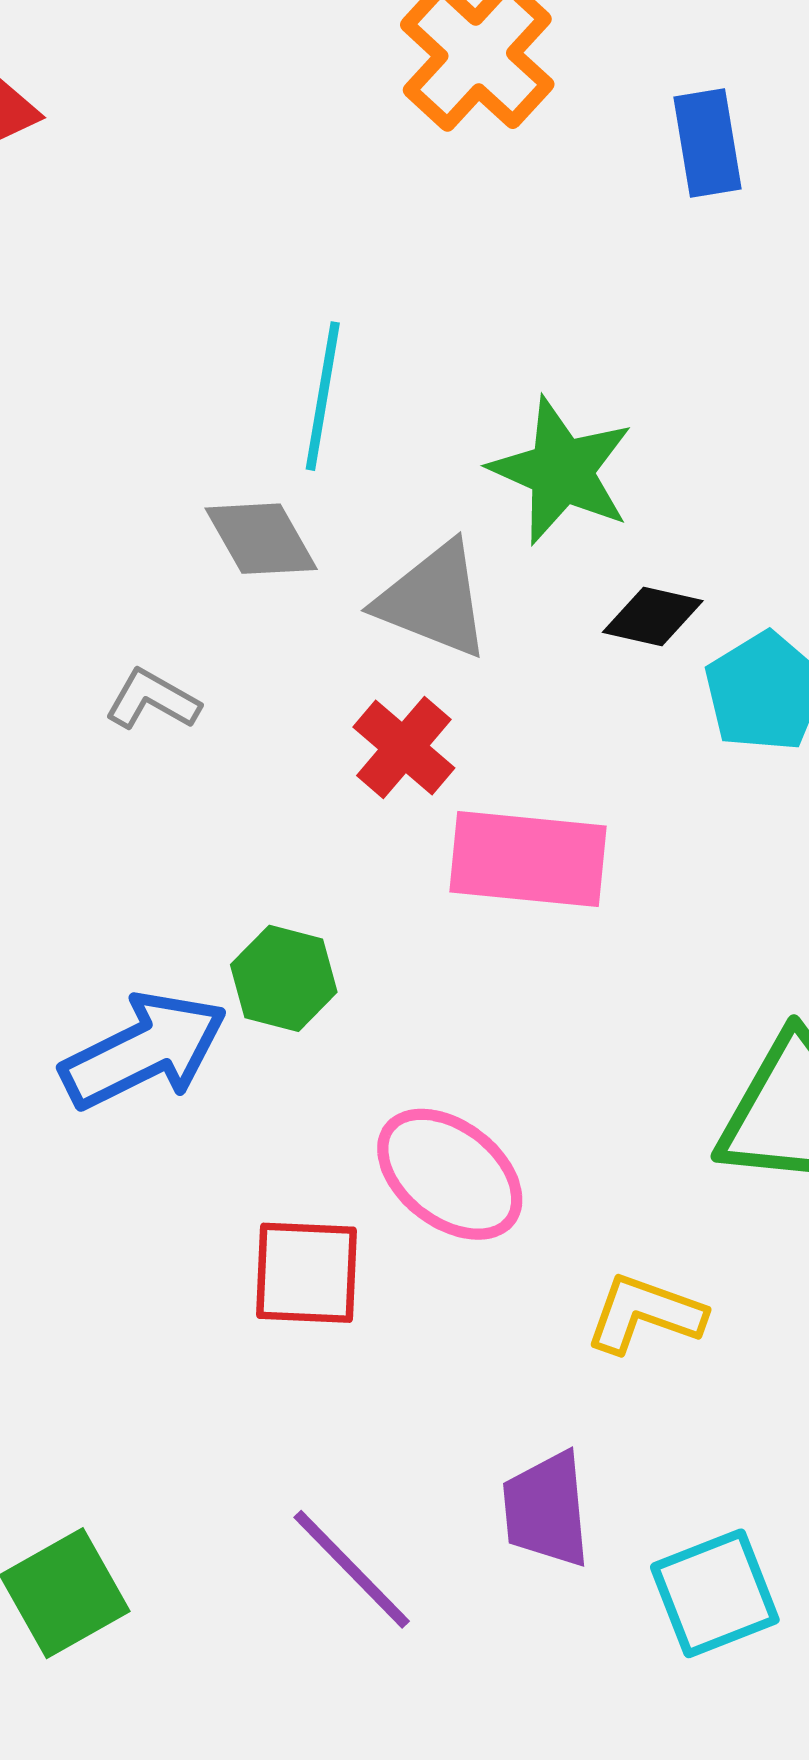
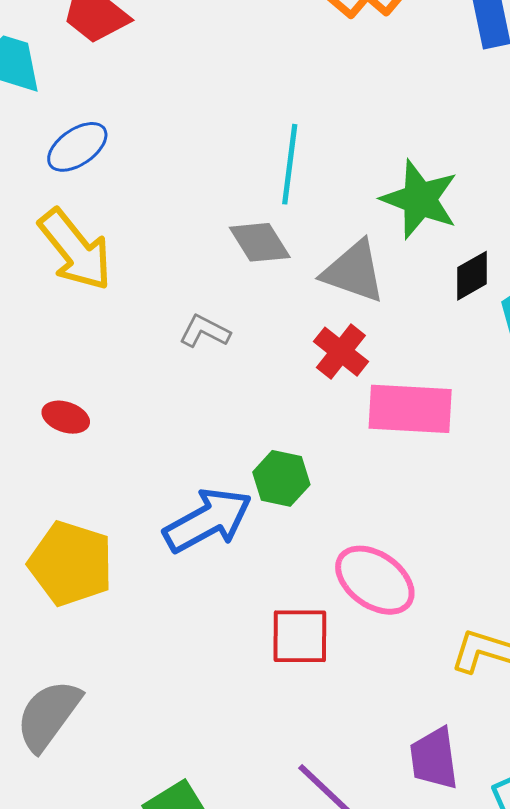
black diamond: (653, 617) -> (472, 276), turned -40

